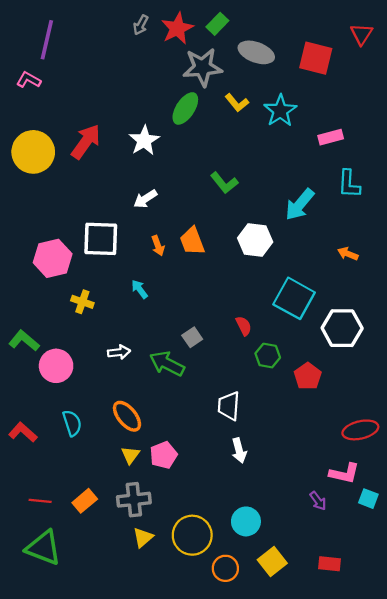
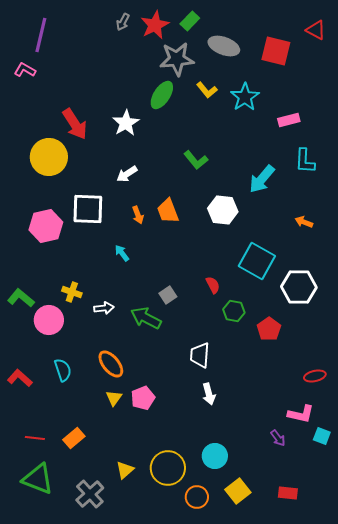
red triangle: (362, 34) -> (316, 30), turned -35
red arrow: (86, 142) -> (75, 124), turned 112
yellow circle: (33, 152) -> (49, 157), moved
yellow cross: (82, 302) -> (72, 292), moved
red ellipse: (360, 430) -> (315, 376), size x0.7
gray cross: (134, 500) -> (90, 494), moved, turned -36

